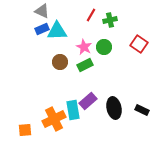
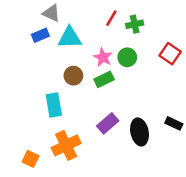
blue rectangle: (42, 29) -> (40, 35), moved
cyan rectangle: (73, 110) -> (54, 105), moved
black rectangle: (142, 110) -> (174, 123), moved
orange square: (25, 130) -> (31, 159), turned 32

